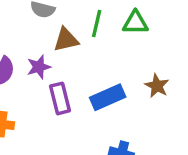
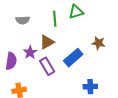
brown triangle: (66, 40) -> (47, 42), moved

